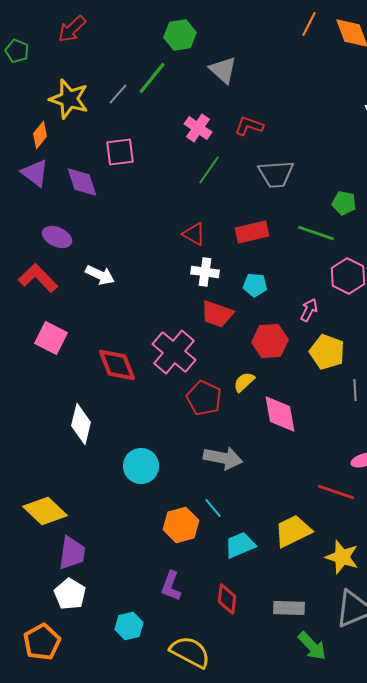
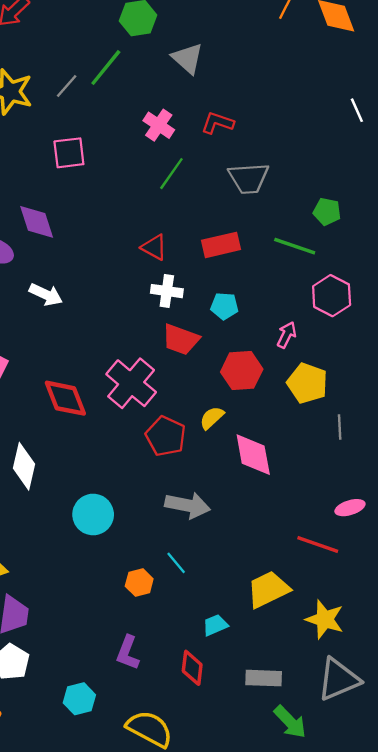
purple diamond: (82, 182) -> (37, 222), moved
orange hexagon: (181, 525) -> (139, 582), size x0.7
cyan trapezoid: (240, 545) -> (215, 625), moved, size x0.7

